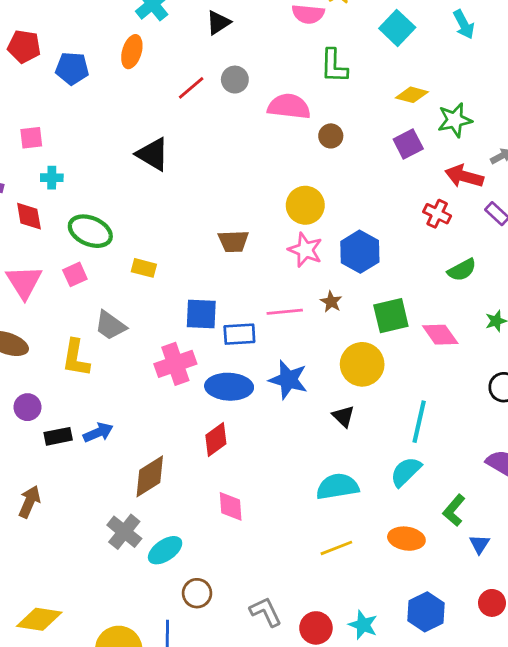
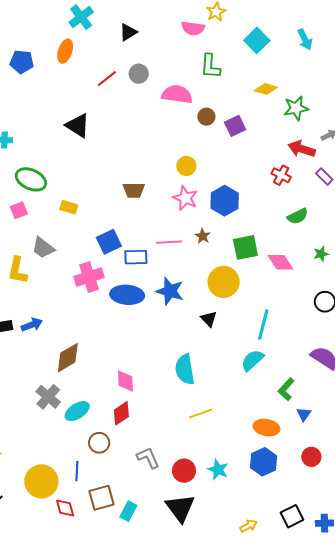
purple square: (408, 144) -> (235, 126), moved
yellow circle: (305, 205) -> (186, 166), size x0.7
blue square: (201, 314) -> (109, 242), turned -30
red diamond: (216, 439) -> (121, 413), moved
cyan semicircle: (337, 487) -> (185, 369), moved, turned -92
orange ellipse: (406, 539) -> (267, 428), moved

